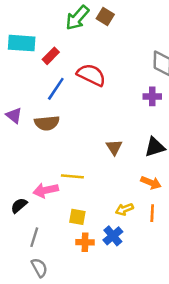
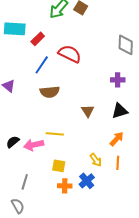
purple cross: (152, 96) -> (118, 80), moved
brown semicircle: (47, 123) -> (50, 92), moved
orange arrow: (151, 183) -> (117, 139), turned -70
black semicircle: (19, 205) -> (13, 142), moved
yellow arrow: (124, 209) -> (96, 160), turned -104
gray semicircle: (39, 268) -> (18, 206), moved

